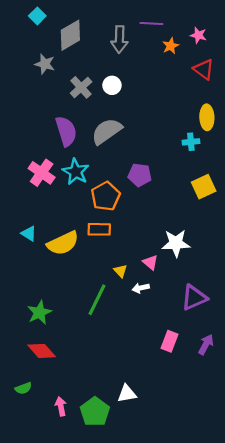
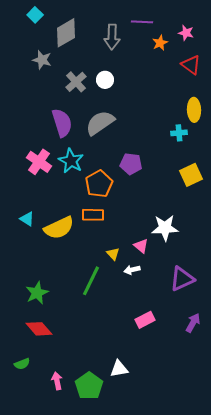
pink rectangle: (170, 341) -> (145, 320), moved, turned 42

